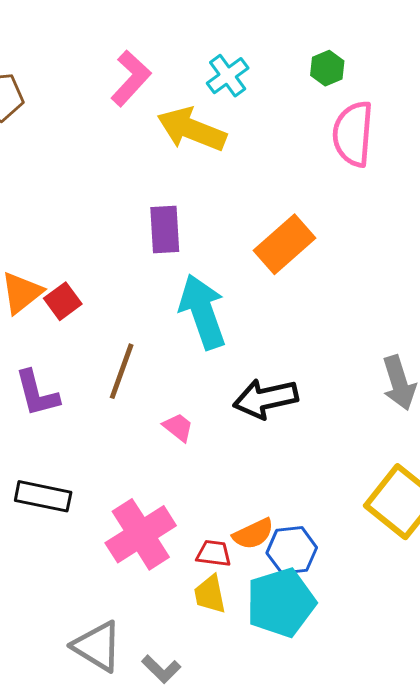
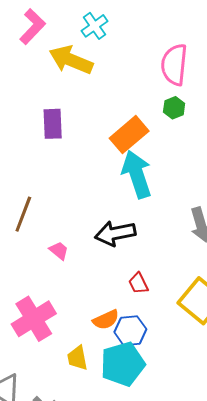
green hexagon: (327, 68) -> (174, 108), moved
cyan arrow: (203, 312) -> (137, 174), moved
red trapezoid: (214, 553) -> (138, 283), moved, turned -125

